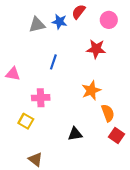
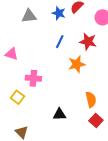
gray triangle: (37, 25) -> (29, 16), moved
blue line: (53, 62) -> (60, 42), moved
orange star: (91, 90) -> (77, 64), moved

